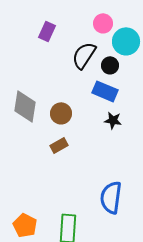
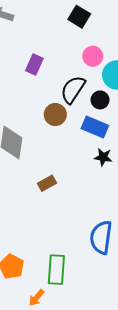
brown circle: (61, 113) -> (55, 115), moved

